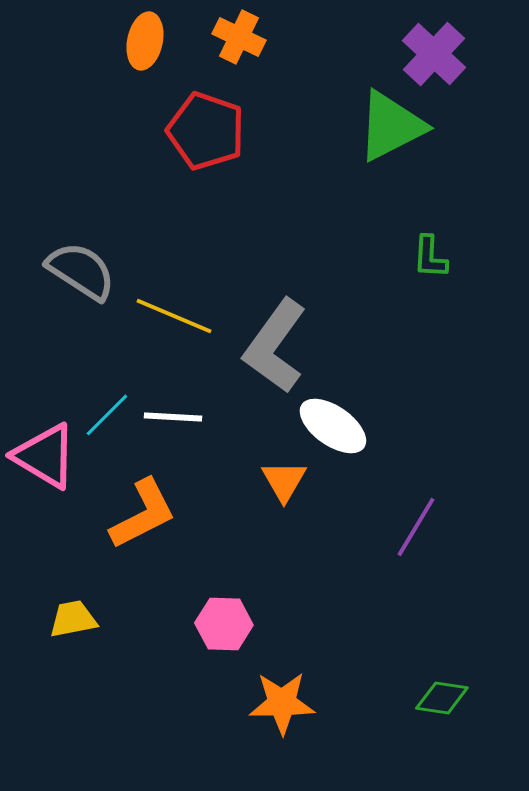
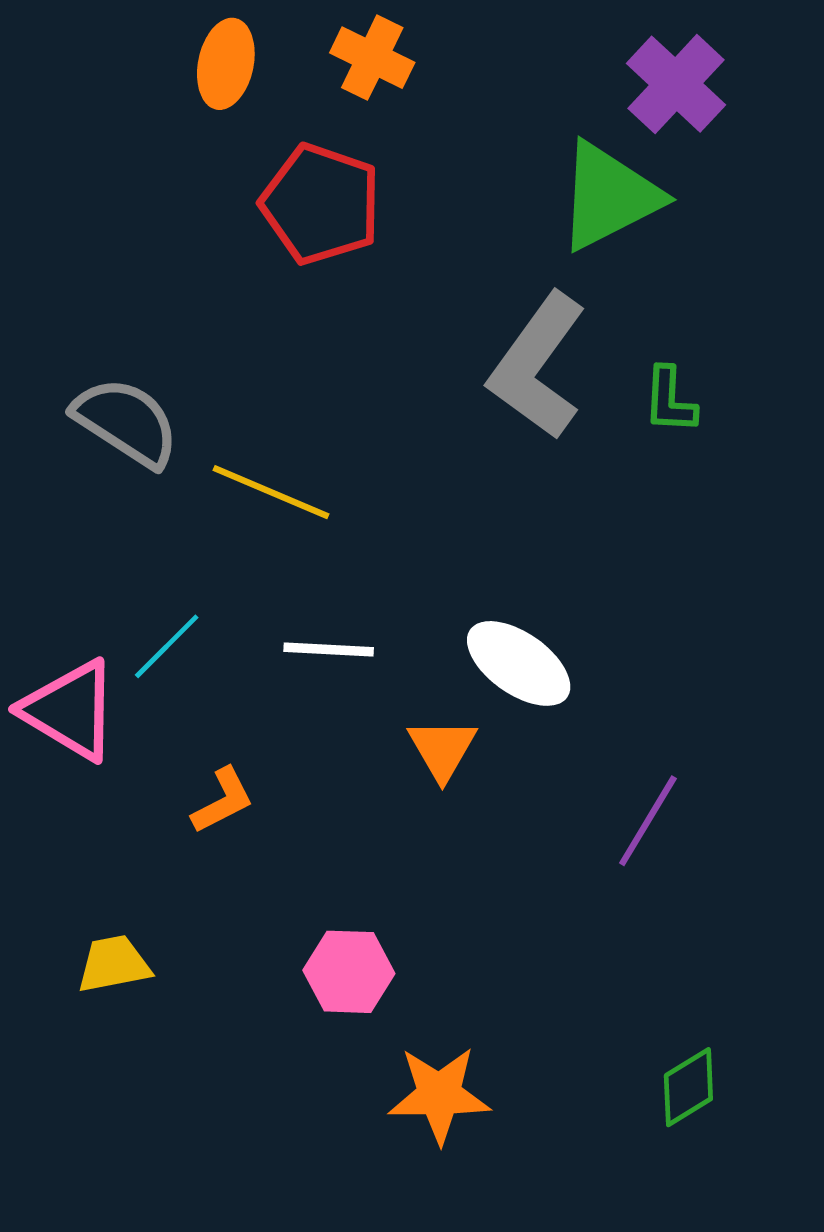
gray L-shape: (275, 346) -> (537, 366), moved
white line: (173, 417) -> (329, 649), moved
orange L-shape: (143, 514) -> (223, 801), size x0.6
green diamond: (442, 698) -> (688, 1087), turned -40

